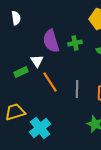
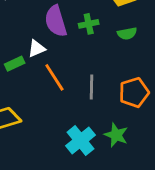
white triangle: (37, 61) -> (37, 49), turned 40
cyan cross: (40, 128) -> (80, 140), moved

